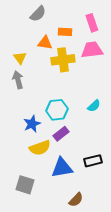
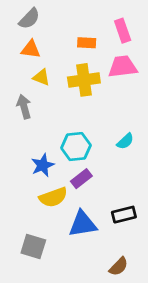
gray semicircle: (38, 14) -> (29, 19), moved
orange triangle: (45, 43) -> (31, 49), moved
yellow triangle: (20, 58) -> (41, 77), moved, turned -32
brown semicircle: (76, 200) -> (119, 267), moved

